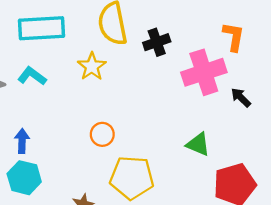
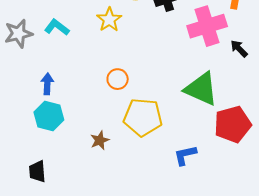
green triangle: (198, 144) -> (201, 89), size x1.6

